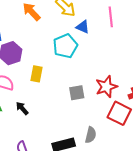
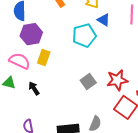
yellow rectangle: (36, 74) -> (44, 58), moved
gray square: (77, 93) -> (88, 82), turned -35

